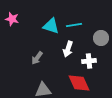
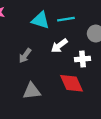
white arrow: (68, 49) -> (59, 46), turned 35

